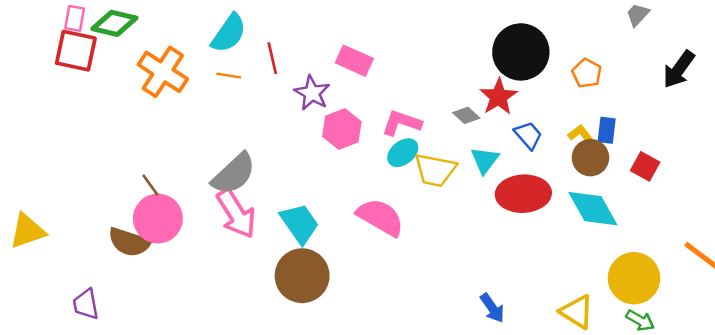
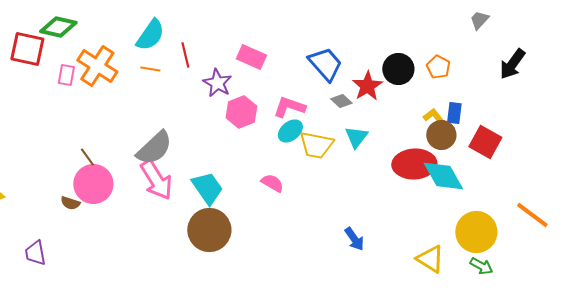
pink rectangle: (75, 18) -> (66, 75), moved
black circle: (521, 52) -> (398, 69), moved, size x0.7
blue trapezoid: (528, 135) -> (325, 64), moved, size x1.5
red square: (645, 166) -> (485, 142), size x1.4
red ellipse: (523, 194) -> (414, 164), moved
pink semicircle: (380, 217) -> (272, 183), size x0.6
brown semicircle: (129, 242) -> (70, 203), size x0.6
blue arrow: (492, 308) -> (354, 239), moved

